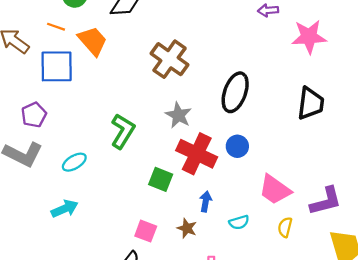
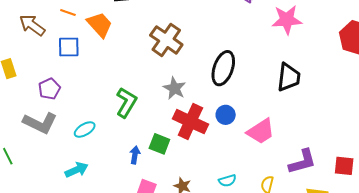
blue square: (57, 66) -> (69, 47), size x0.7
pink trapezoid: (275, 190) -> (261, 131), moved, turned -68
blue arrow: (206, 202) -> (135, 155), moved

